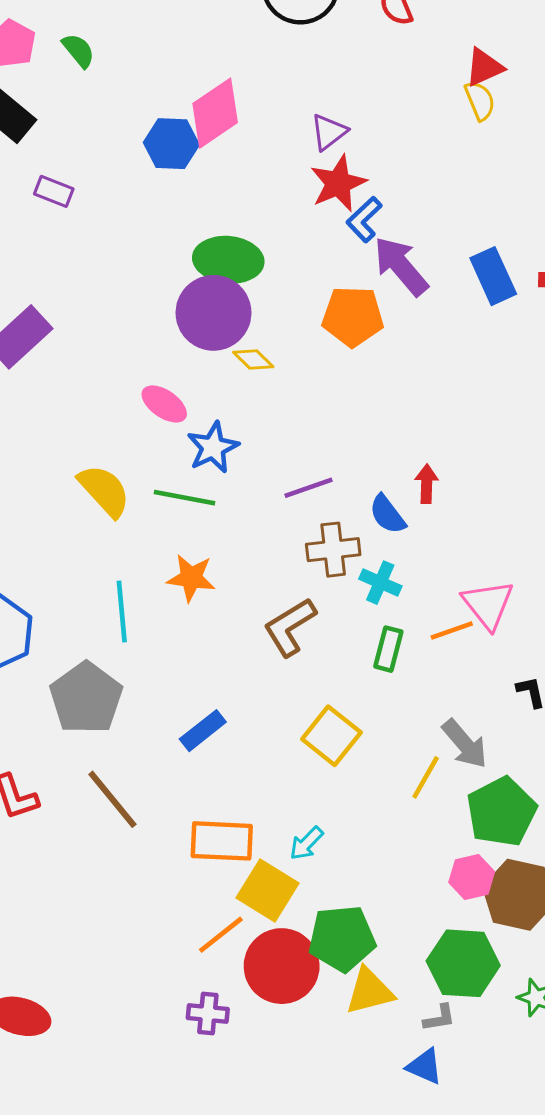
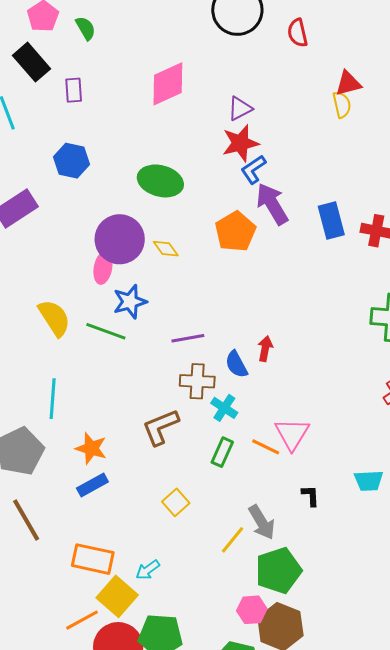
blue hexagon: (171, 144) -> (71, 161), moved
purple rectangle: (54, 191) -> (74, 90), moved, turned 55
purple circle: (214, 313) -> (120, 239), moved
orange pentagon: (353, 316) -> (235, 231), turned 30
pink ellipse: (164, 404) -> (103, 268), turned 56
orange star: (191, 578) -> (91, 448), moved
orange line: (452, 630) -> (266, 447), turned 36
yellow square: (331, 736) -> (176, 502), size x0.7

